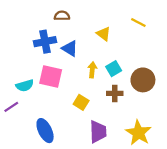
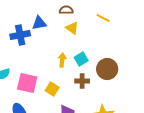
brown semicircle: (62, 16) -> (66, 10), moved
blue triangle: (70, 48) -> (39, 23), moved, turned -42
pink square: (51, 77) -> (27, 83), moved

